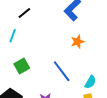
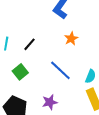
black line: (24, 13) -> (30, 44), moved

